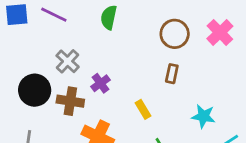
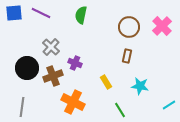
purple cross: (100, 83) -> (75, 63), turned -32
brown cross: (70, 101) -> (53, 76), turned -30
cyan star: (203, 116) -> (140, 86), moved

